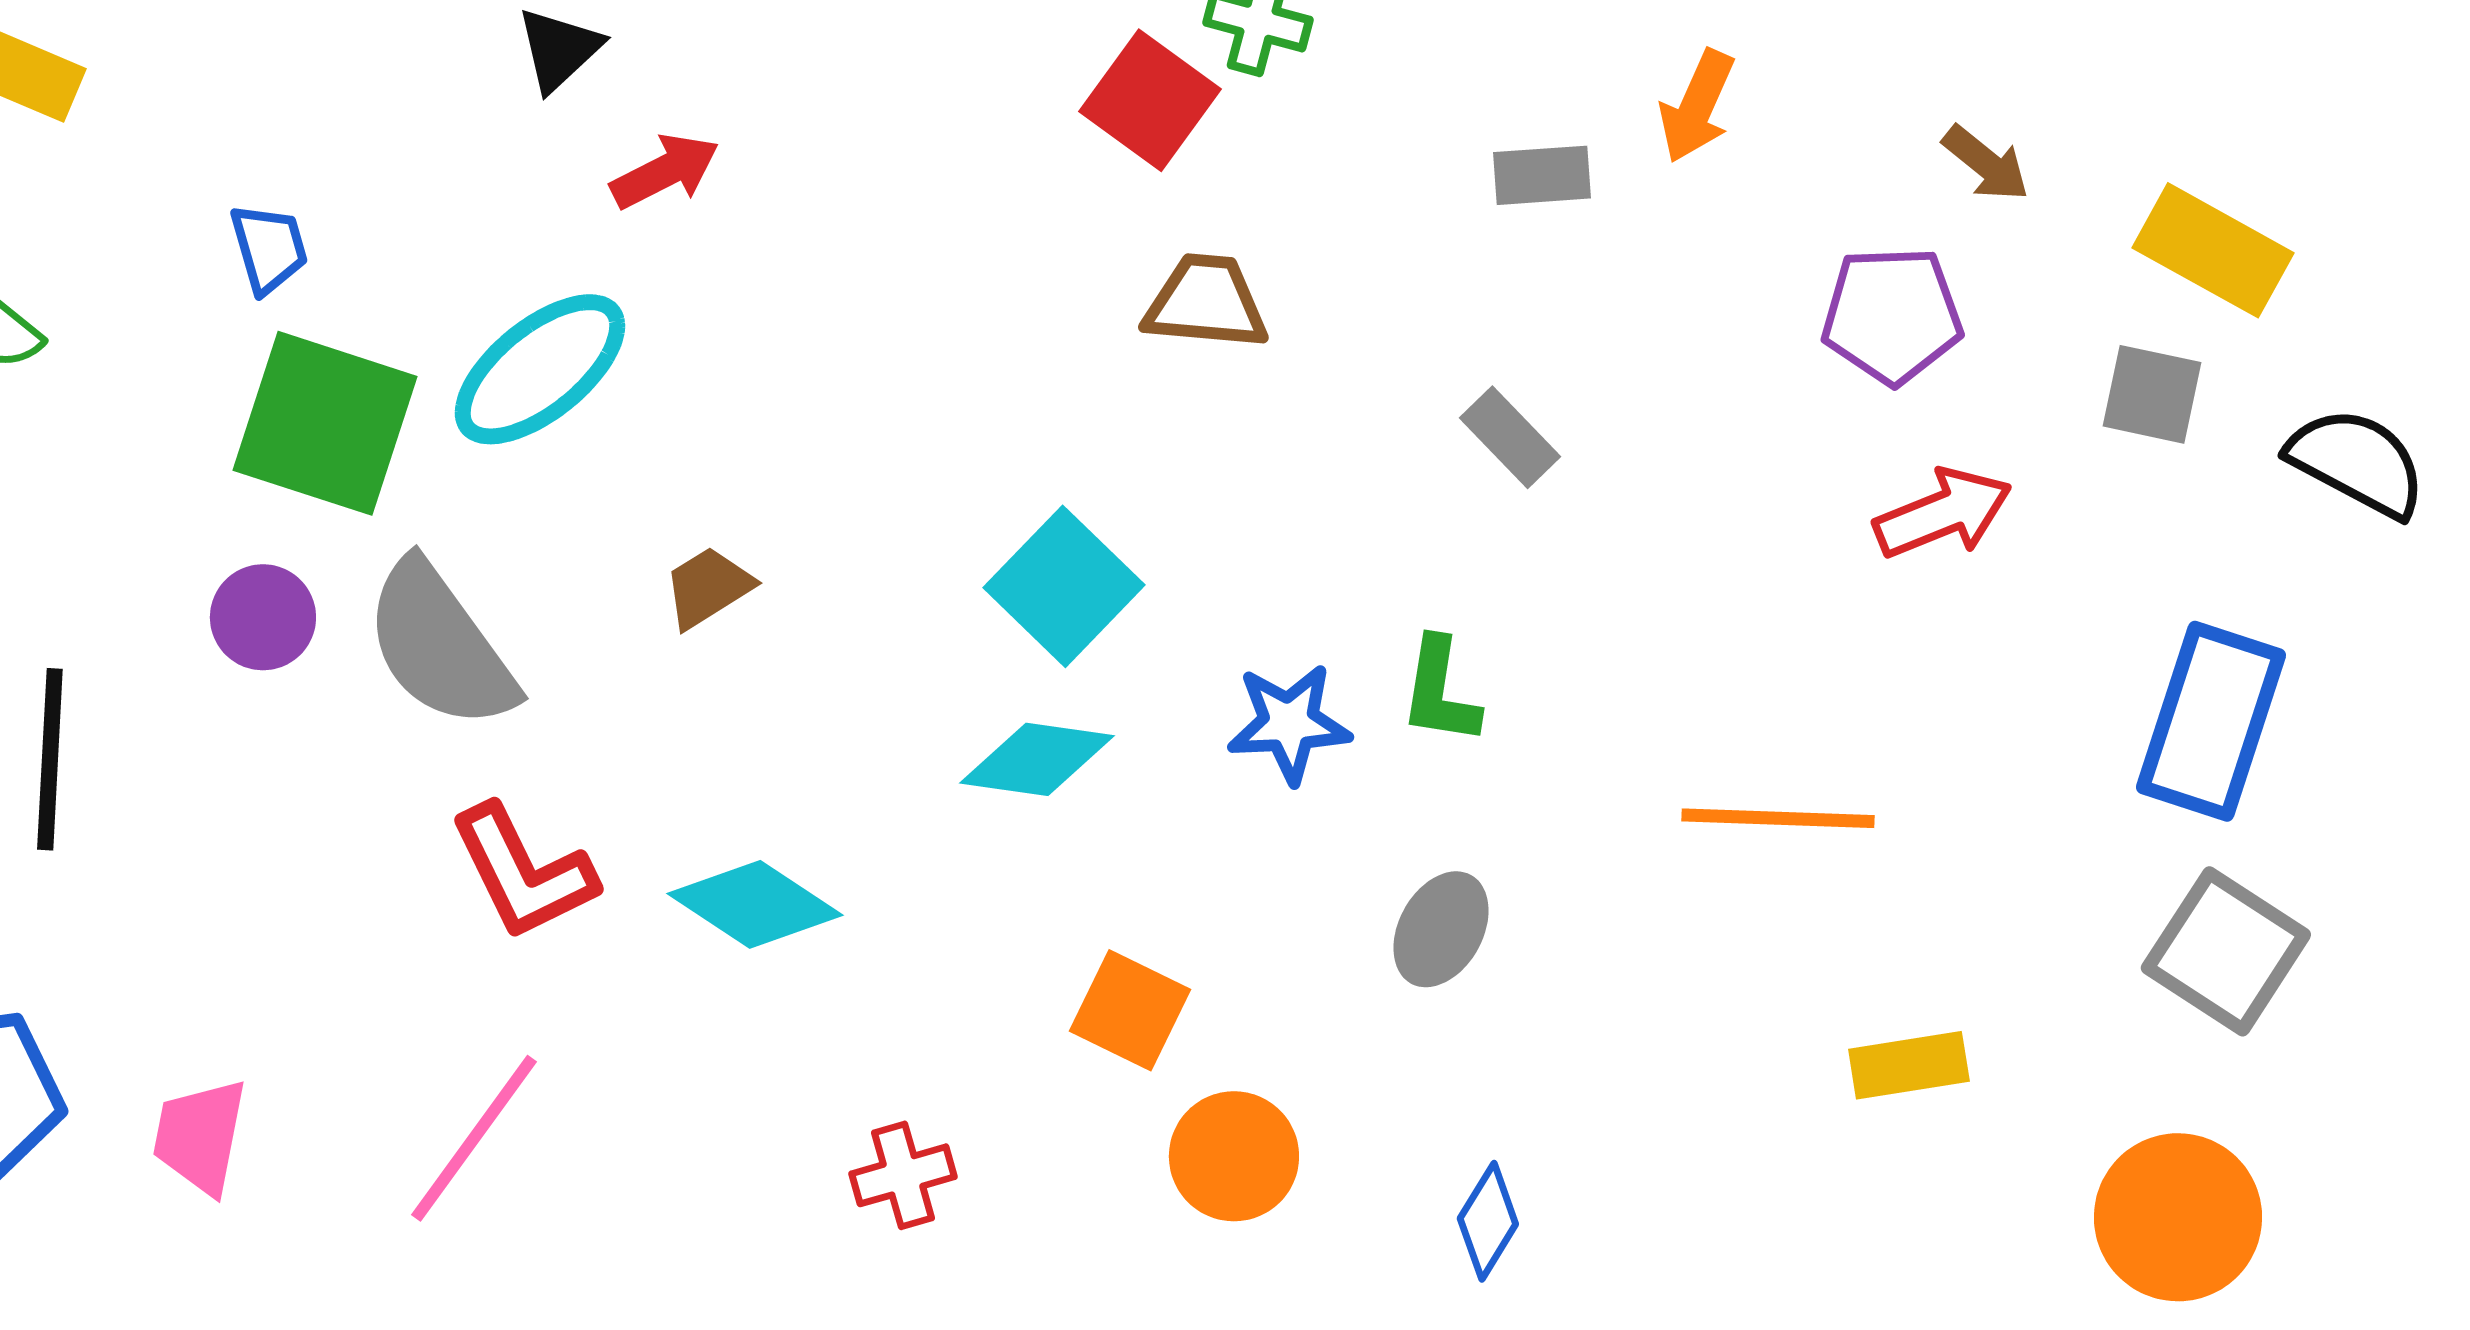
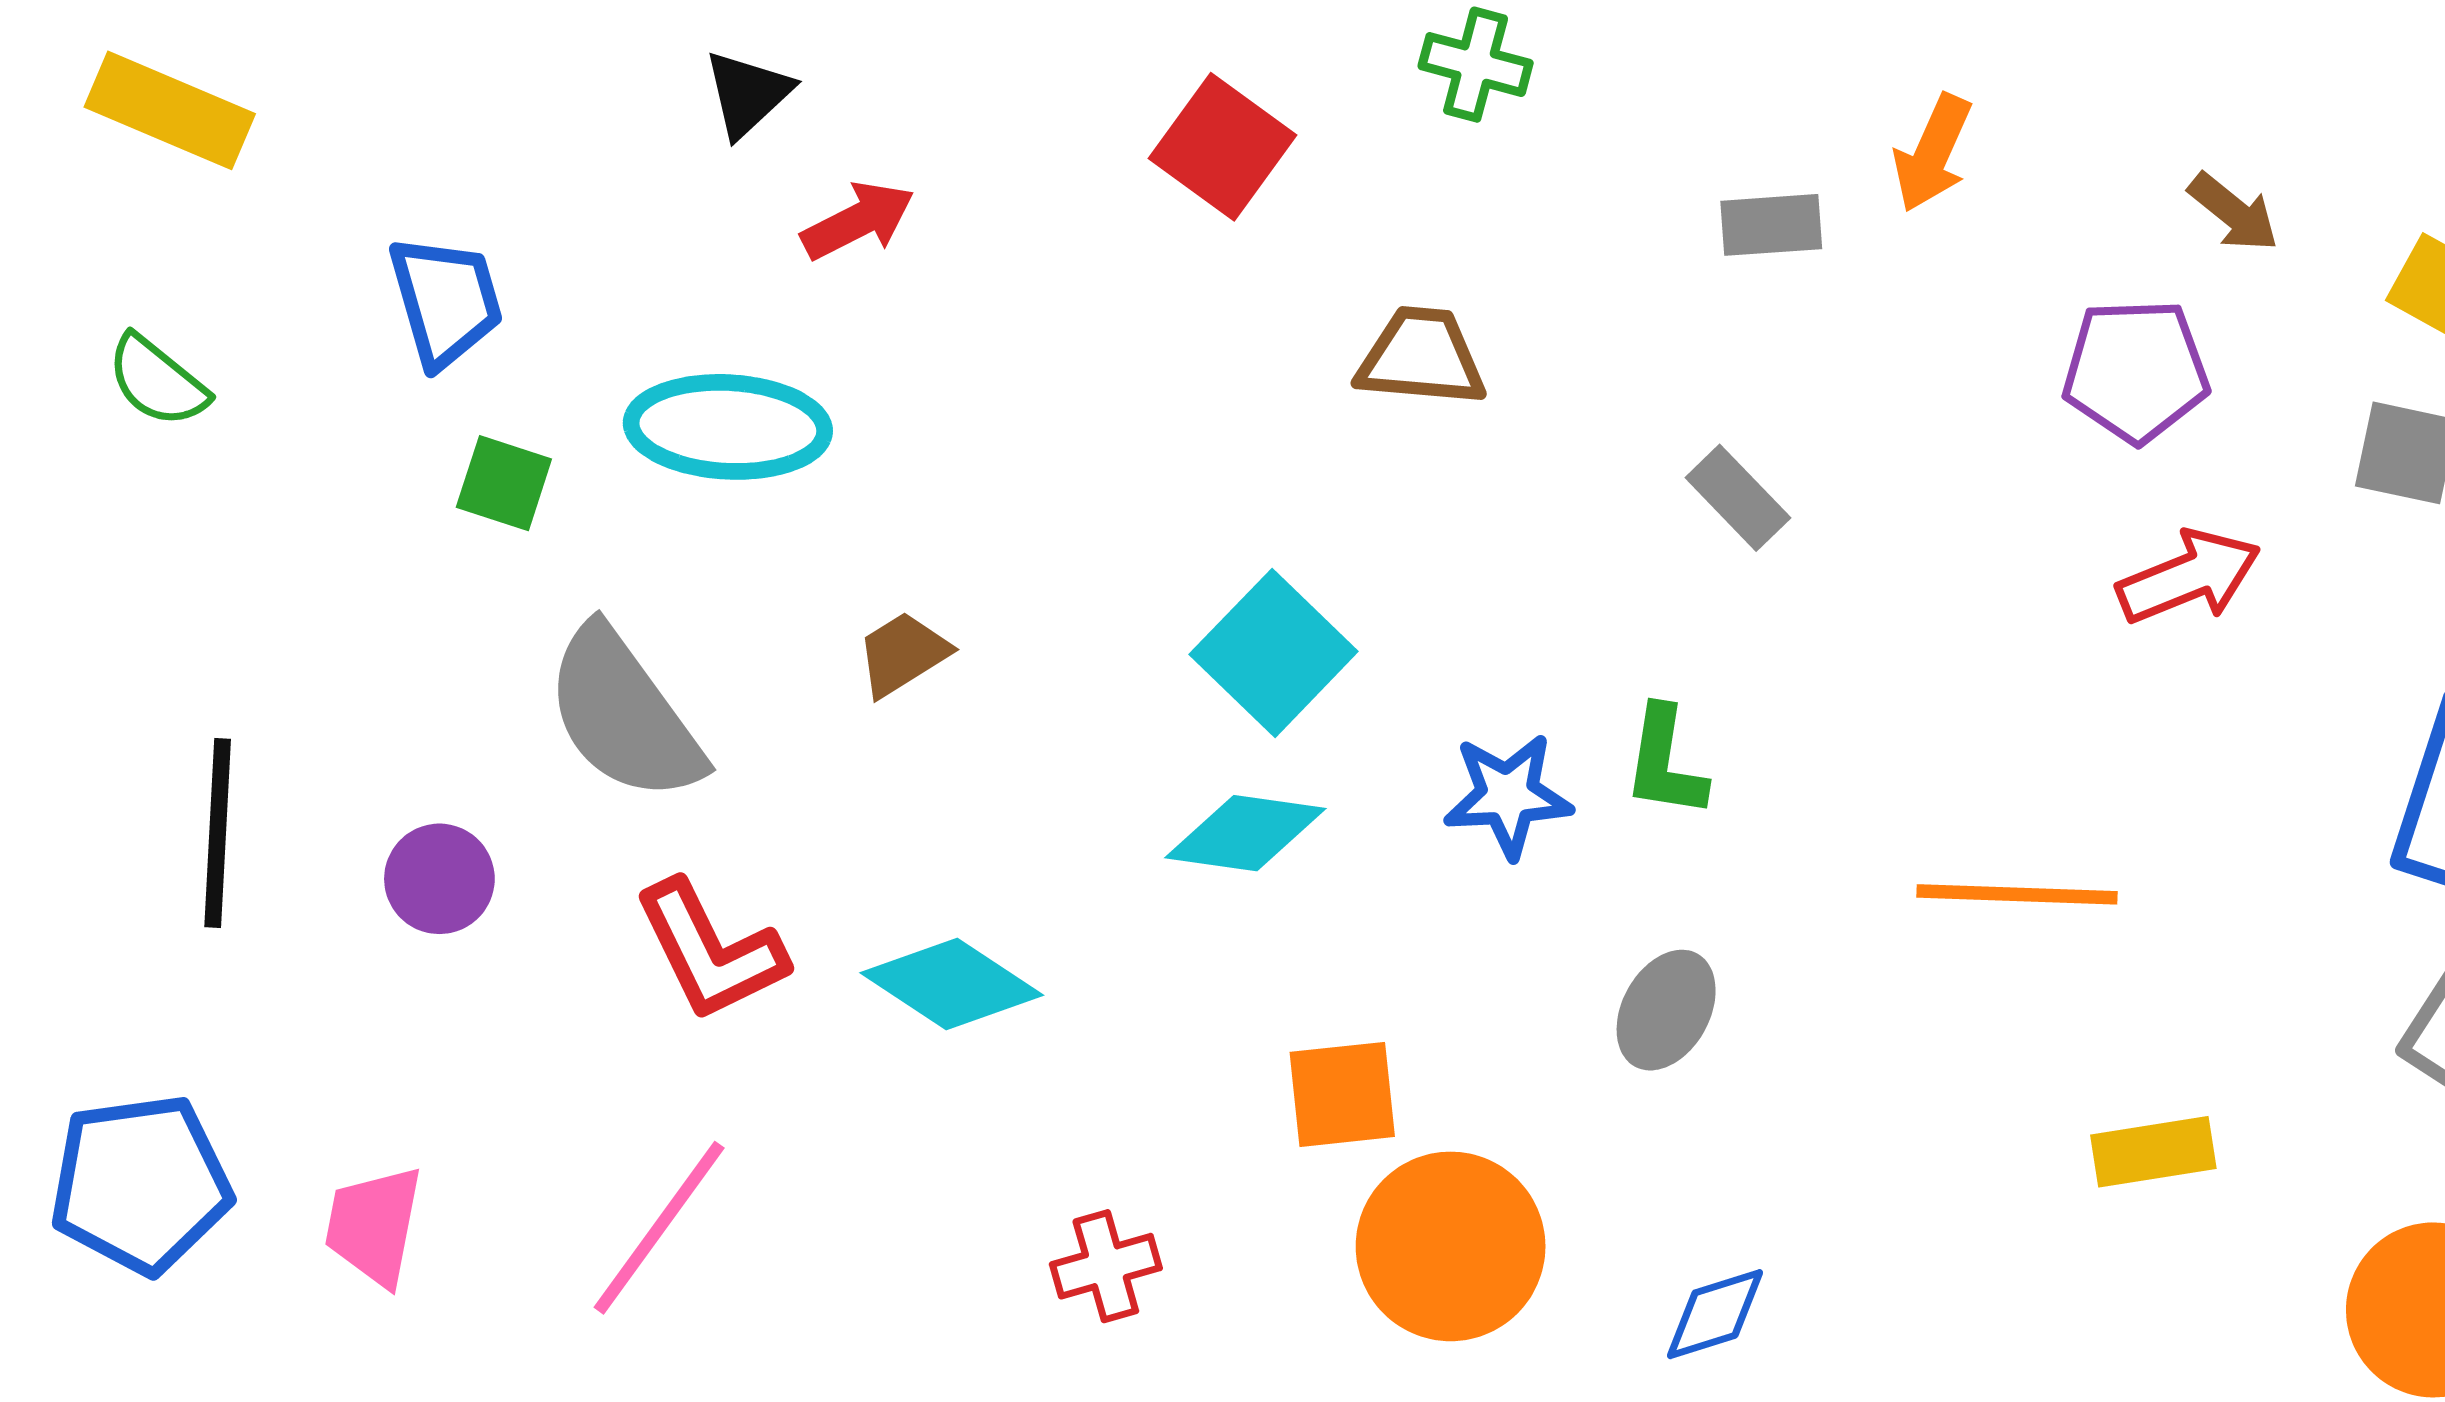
red square: (1150, 100) -> (1222, 147), moved
blue trapezoid: (269, 248) -> (446, 301), size x1.4
cyan ellipse: (540, 369) -> (728, 427), turned 42
green square: (325, 423) -> (504, 483), size x0.5
purple circle: (263, 617) -> (439, 879), moved
orange square: (1130, 1010) -> (1342, 1094), turned -32
orange circle: (1234, 1156) -> (1451, 1246), size x1.4
blue diamond: (1488, 1221) -> (1715, 1314), turned 41

